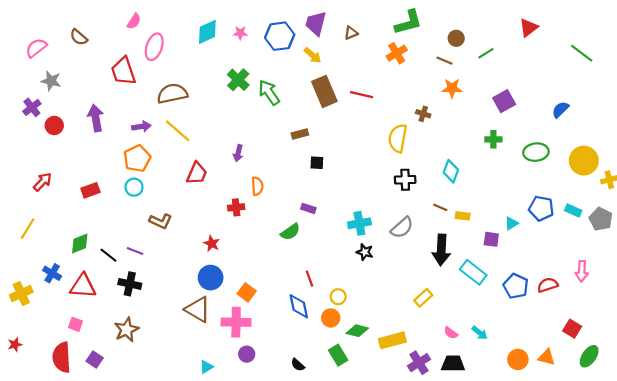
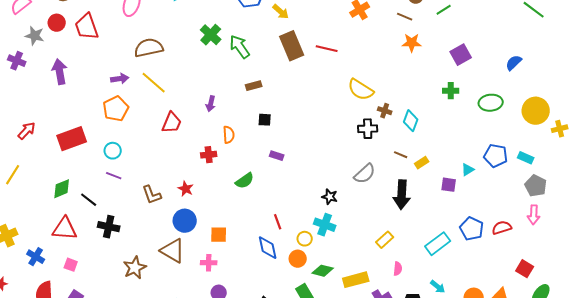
red trapezoid: (123, 71) -> (87, 27), moved
purple cross: (32, 107) -> (17, 61), turned -30
brown cross: (423, 114) -> (385, 111), moved
purple arrow: (96, 118) -> (60, 72), moved
red circle: (54, 125) -> (57, 23), moved
brown rectangle: (300, 134) -> (254, 86), moved
yellow semicircle: (398, 138) -> (361, 90), turned -68
black square: (317, 163) -> (265, 120), moved
cyan circle: (134, 187) -> (113, 151), moved
red rectangle: (90, 190) -> (72, 139), size x1.6
yellow rectangle: (463, 216) -> (422, 163), turned -40
gray pentagon: (601, 219) -> (536, 186), moved
brown L-shape: (161, 221) -> (152, 195), moved, turned 45
cyan cross: (359, 223) -> (325, 225), moved, turned 30
green semicircle: (290, 232) -> (245, 181), moved
purple line: (135, 251) -> (114, 176), moved
cyan rectangle: (473, 272) -> (438, 244), moved, turned -75
blue cross: (52, 273) -> (36, 257), moved
orange square: (247, 292) -> (219, 235), turned -36
pink cross: (236, 322) -> (209, 263), size x0.6
pink square: (75, 324) -> (71, 265), moved
brown star: (127, 330) -> (135, 268), moved
pink semicircle: (451, 333) -> (398, 269), moved, turned -120
cyan arrow: (480, 333) -> (438, 287), moved

